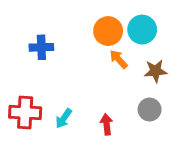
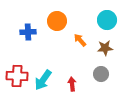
cyan circle: (142, 30) -> (107, 20), moved
orange circle: (108, 31) -> (57, 21), moved
cyan arrow: (64, 118) -> (43, 80), size x1.5

